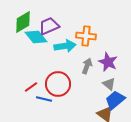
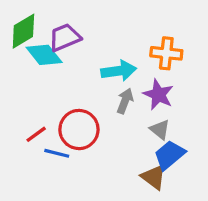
orange cross: (86, 36) -> (166, 53), moved
cyan arrow: (65, 46) -> (119, 71), moved

